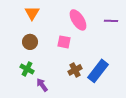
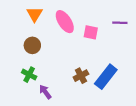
pink ellipse: (78, 20) -> (65, 22), moved
pink square: (64, 42) -> (91, 32), moved

